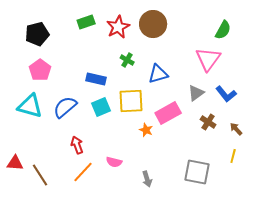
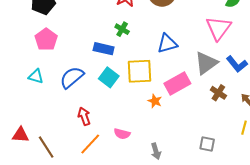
green cross: (127, 60) -> (122, 29), moved
gray triangle: (196, 93) -> (206, 63), size x1.4
cyan triangle: (30, 106) -> (36, 76), size x0.6
cyan square: (101, 107) -> (109, 77), turned -30
gray square: (197, 172) -> (207, 144), size x0.6

